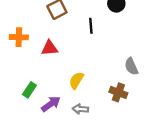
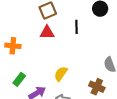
orange cross: (19, 37) -> (13, 46), moved
red triangle: (49, 48) -> (47, 32), moved

